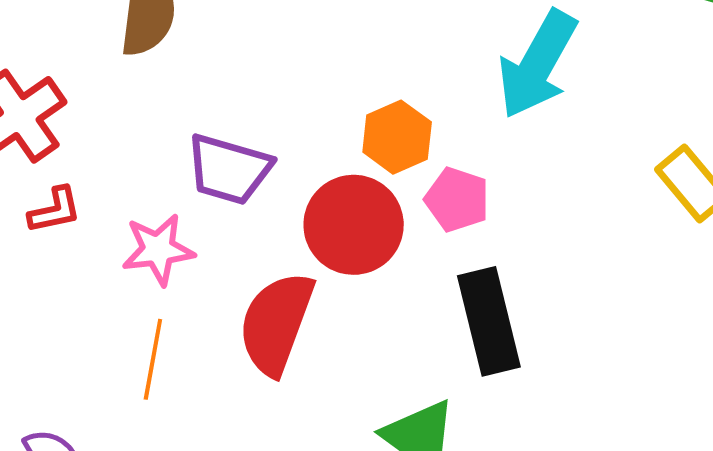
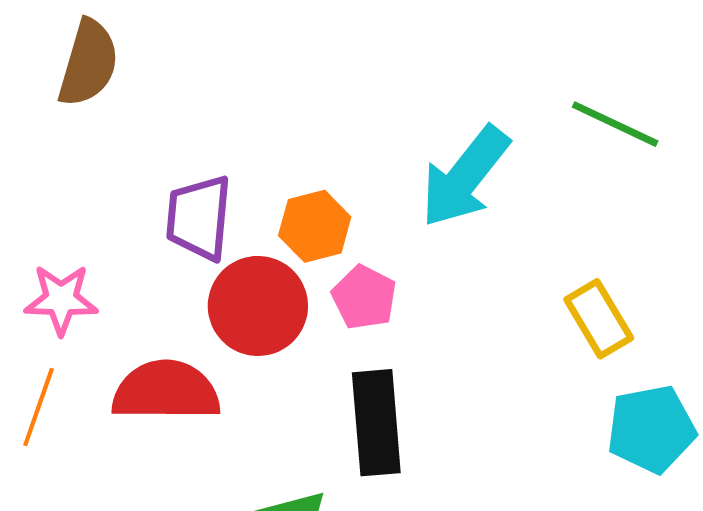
purple trapezoid: (229, 169) -> (199, 218), moved, turned 70
red semicircle: (276, 323) -> (166, 391), turned 61

